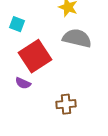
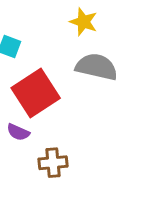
brown cross: (66, 104) -> (53, 163), moved

